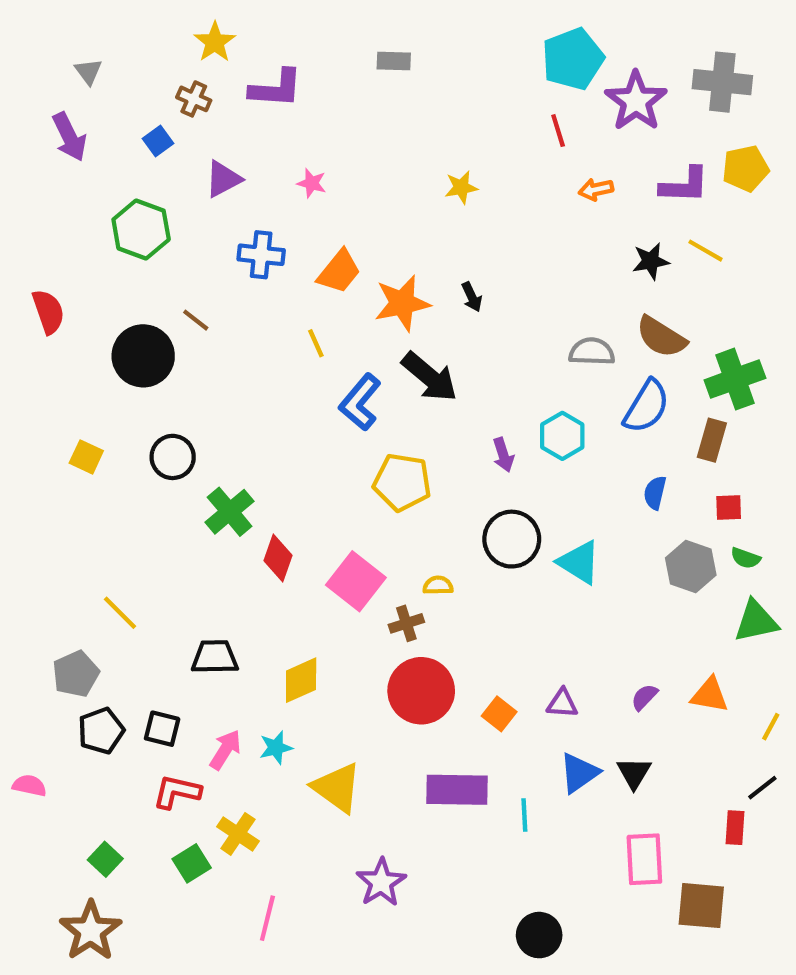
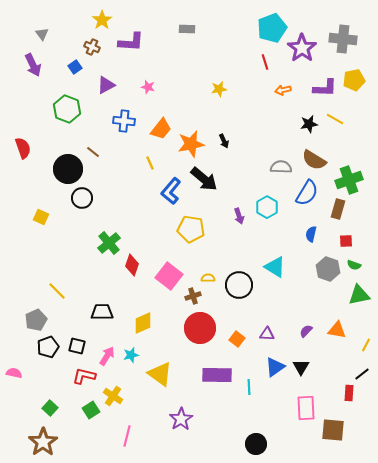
black circle: (173, 457) -> (82, 198), moved
black circle: (512, 539) -> (239, 285), moved

